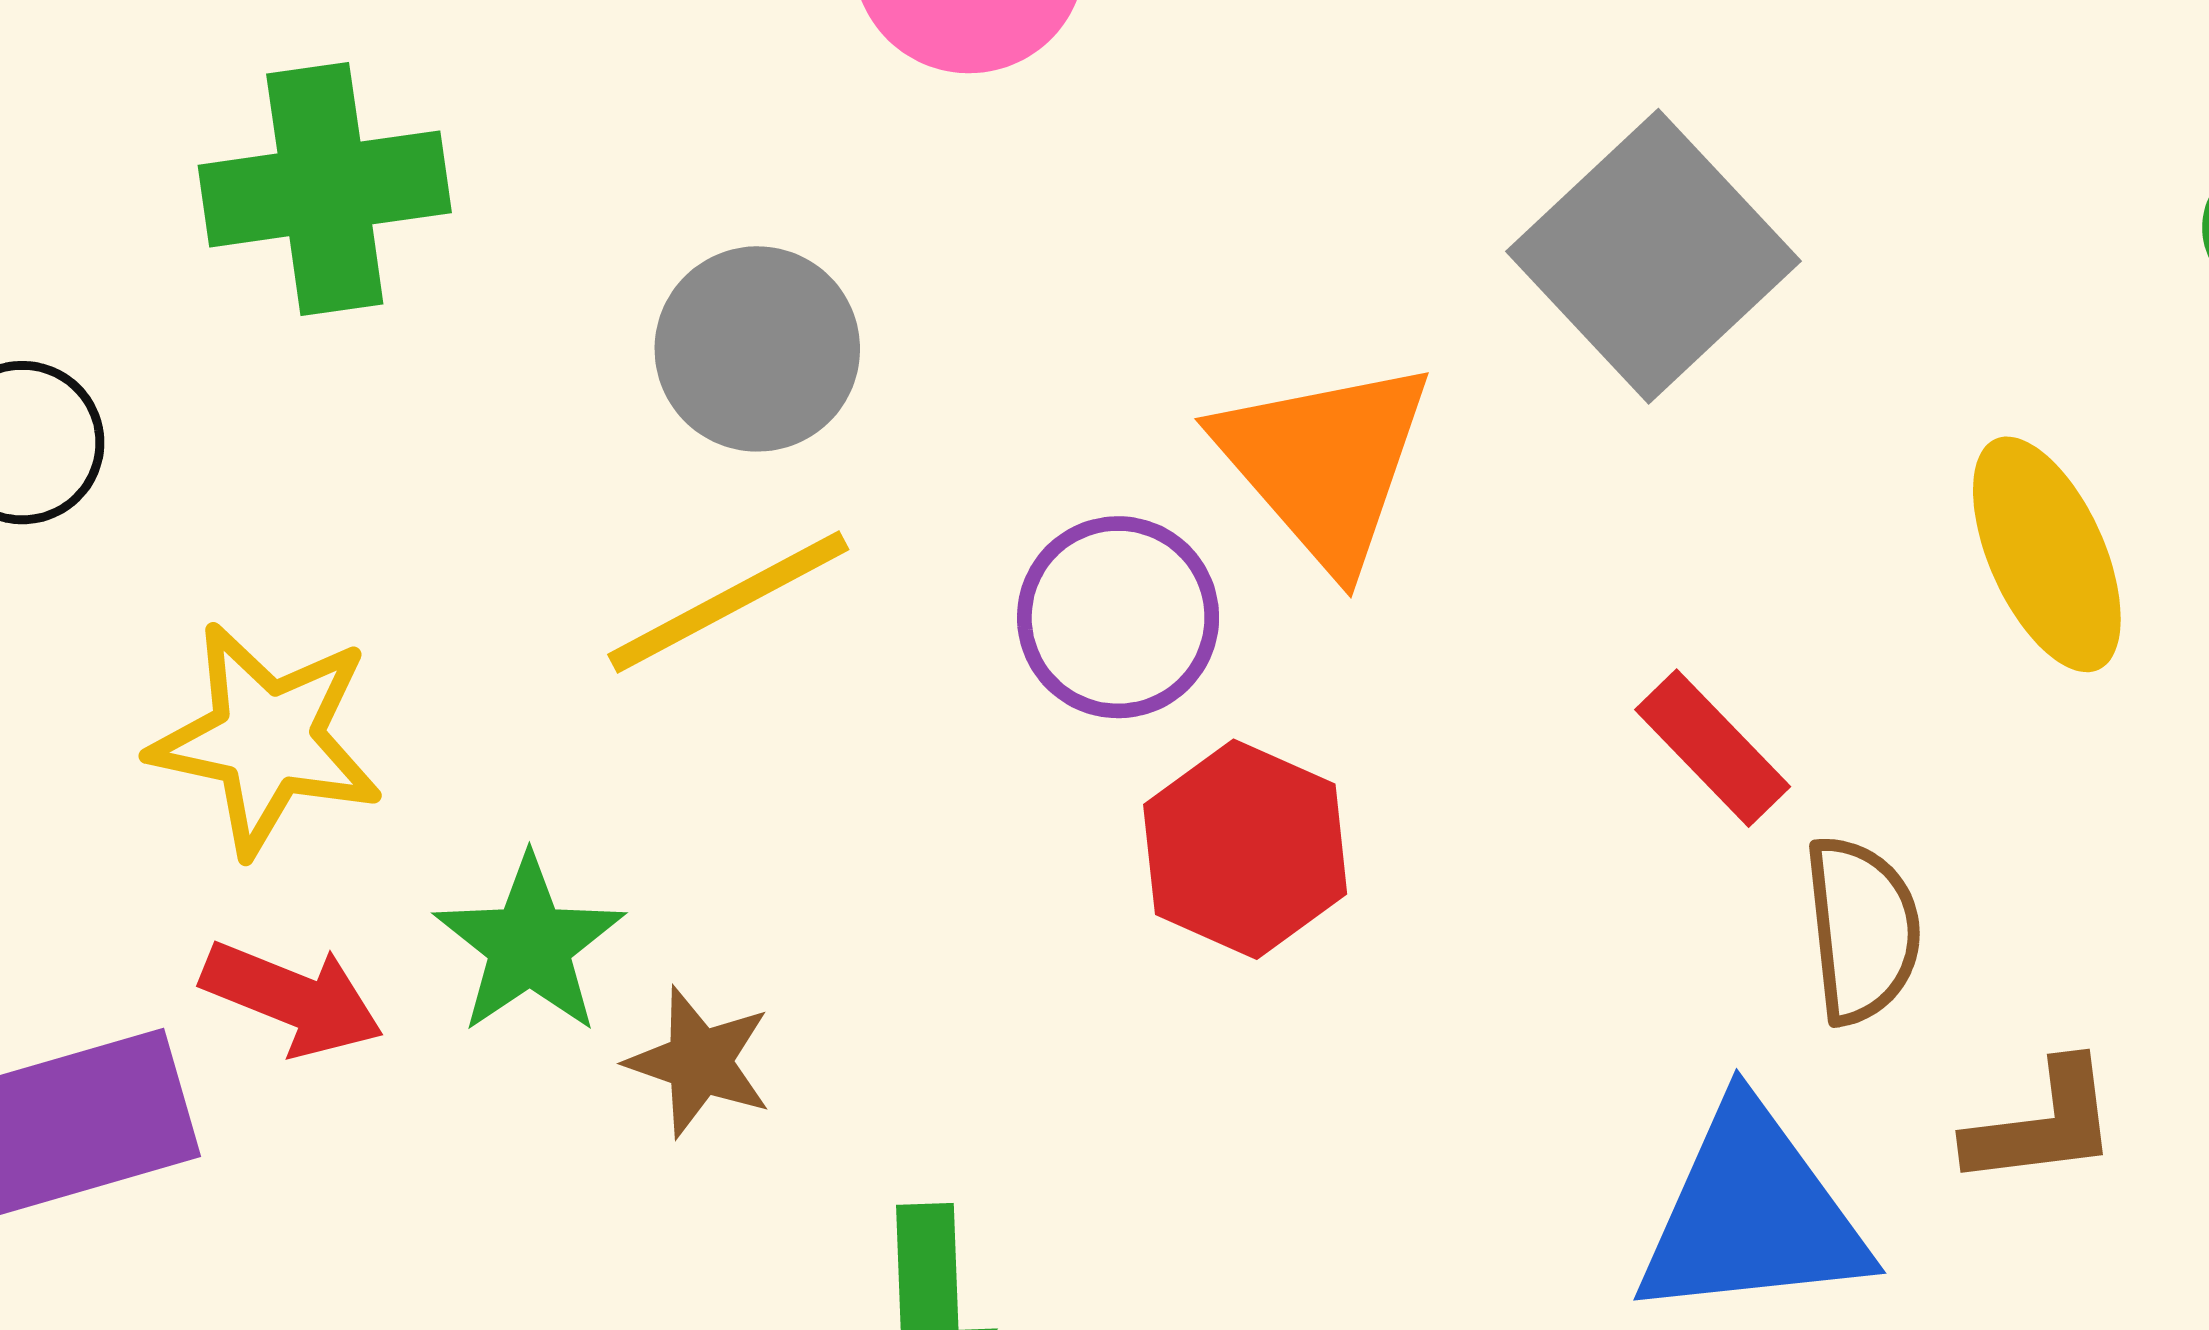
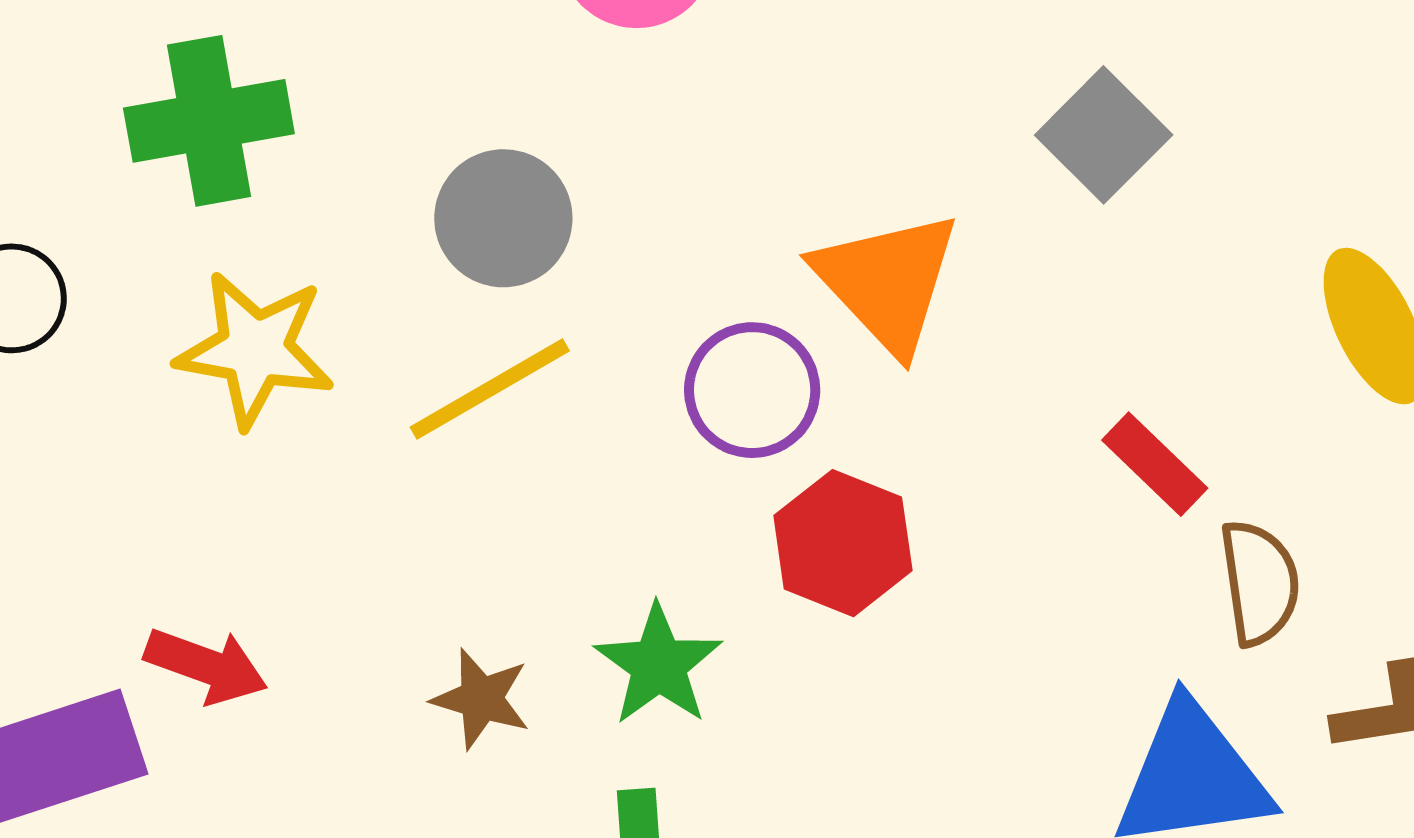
gray square: (1654, 256) -> (1104, 135), size x0.7
yellow star: (267, 739) -> (255, 349), moved
green star: (530, 945) -> (658, 665), moved

